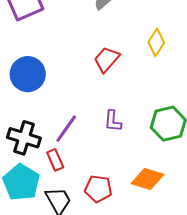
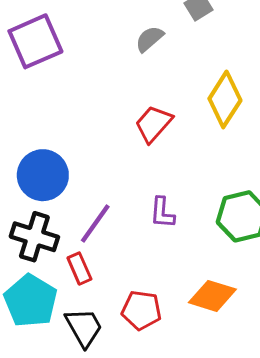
yellow diamond: (156, 42) -> (225, 99), size x1.4
blue circle: (28, 74) -> (43, 175), moved

